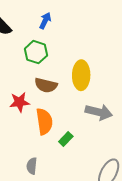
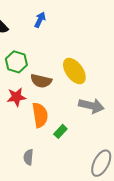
green hexagon: (36, 52) -> (16, 62), moved
yellow ellipse: (81, 75) -> (74, 71), turned -36

